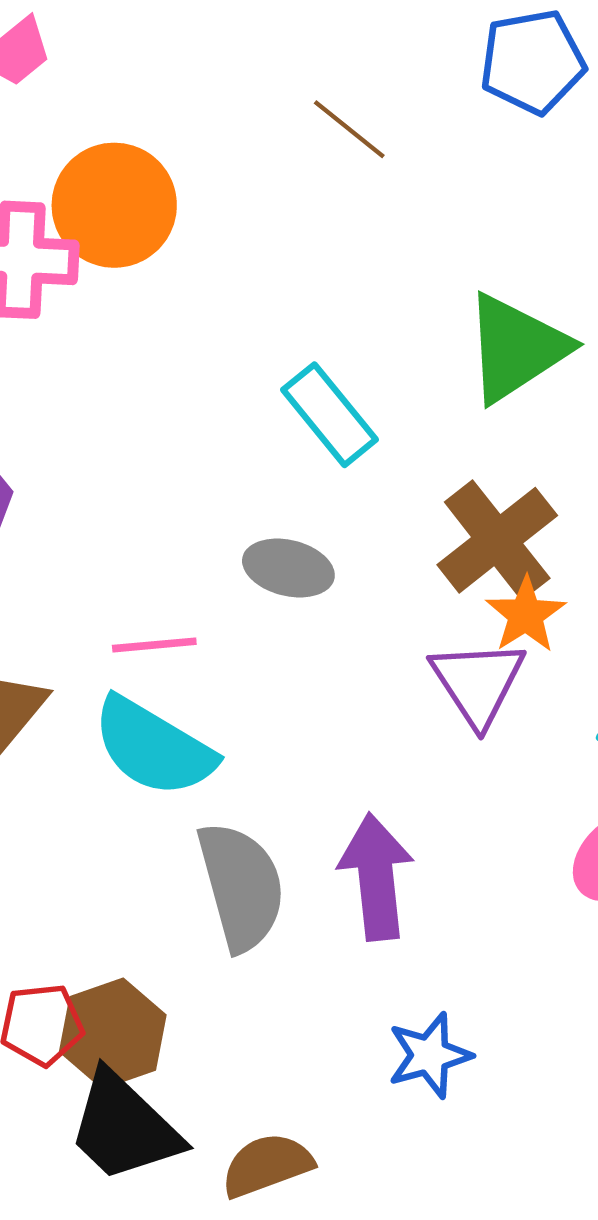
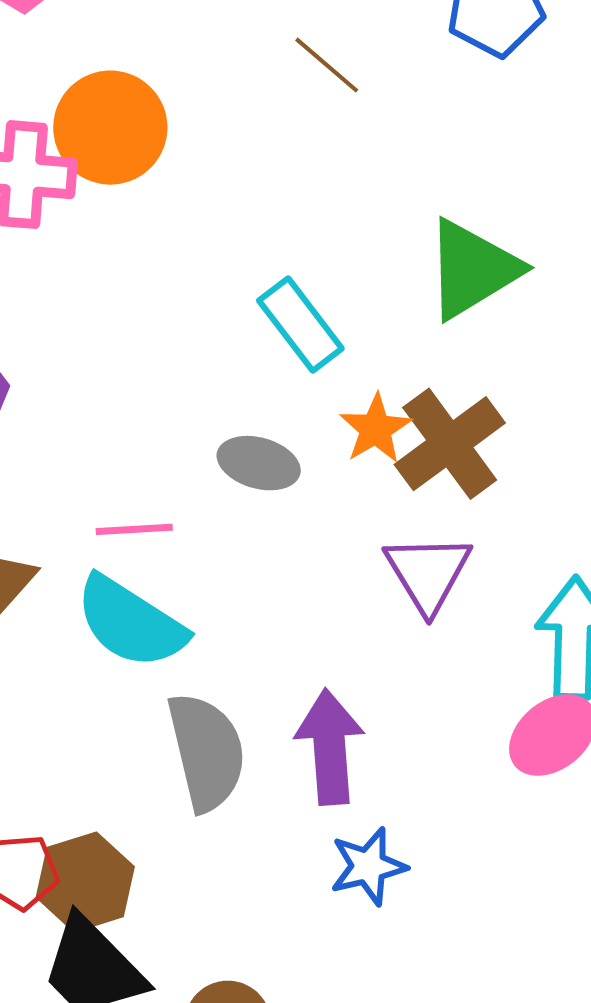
orange star: (526, 615) -> (376, 429), moved
blue star: (430, 1055) -> (368, 866), moved

